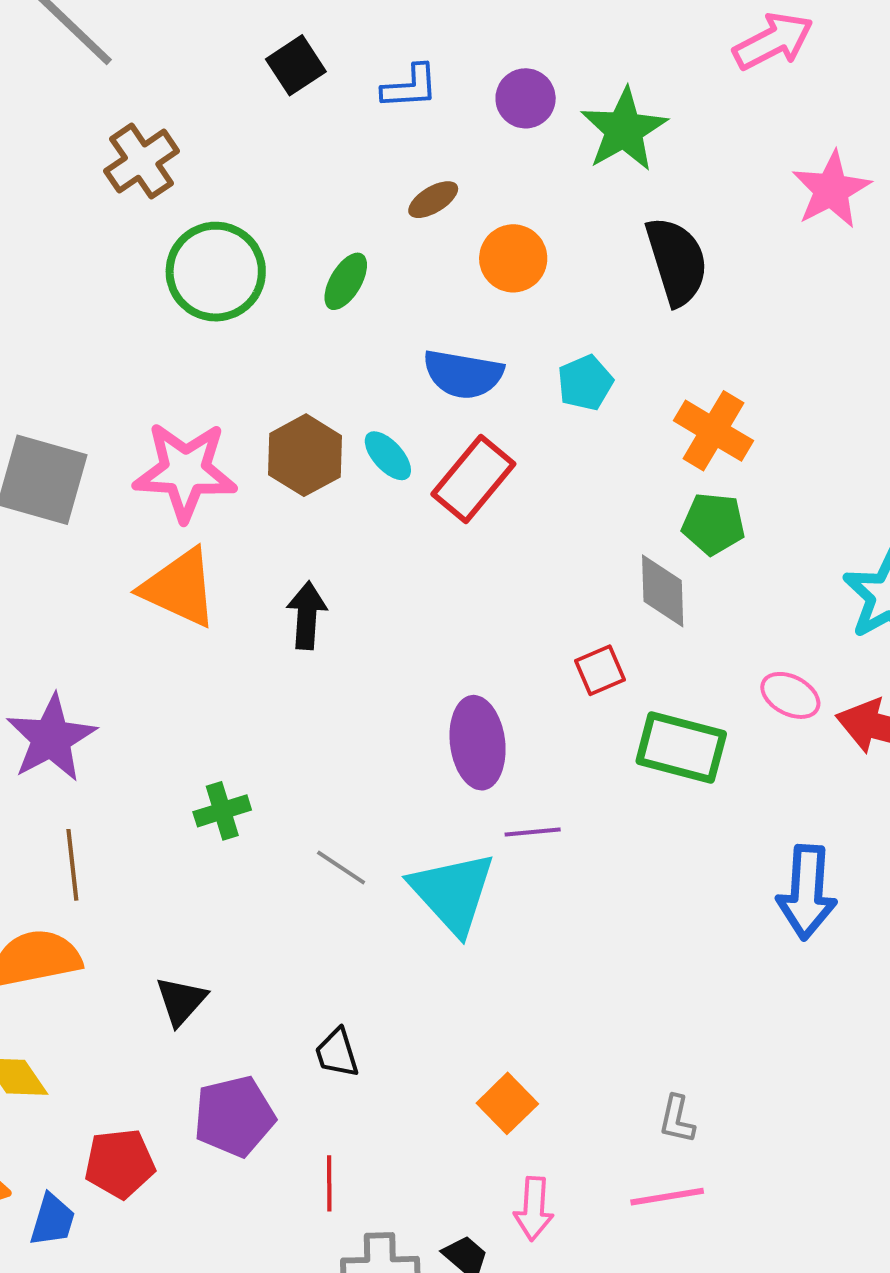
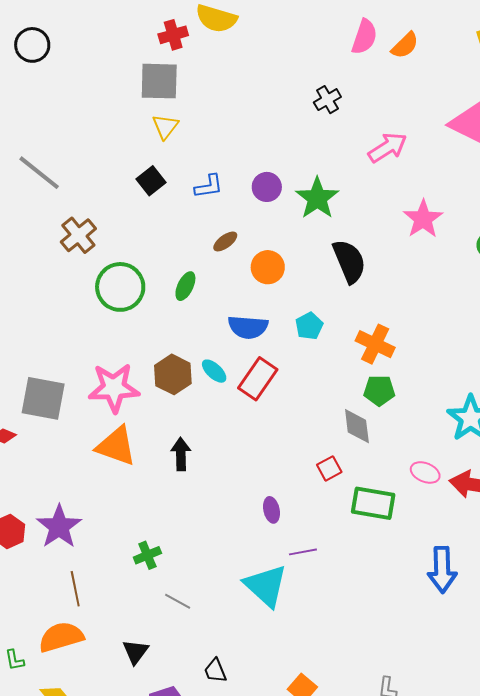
purple ellipse: (478, 743) -> (272, 510), size x0.6
gray line: (341, 867) -> (178, 601), moved

